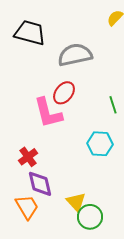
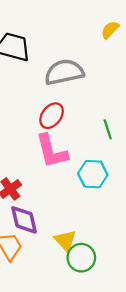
pink L-shape: (48, 113) -> (52, 151), moved

